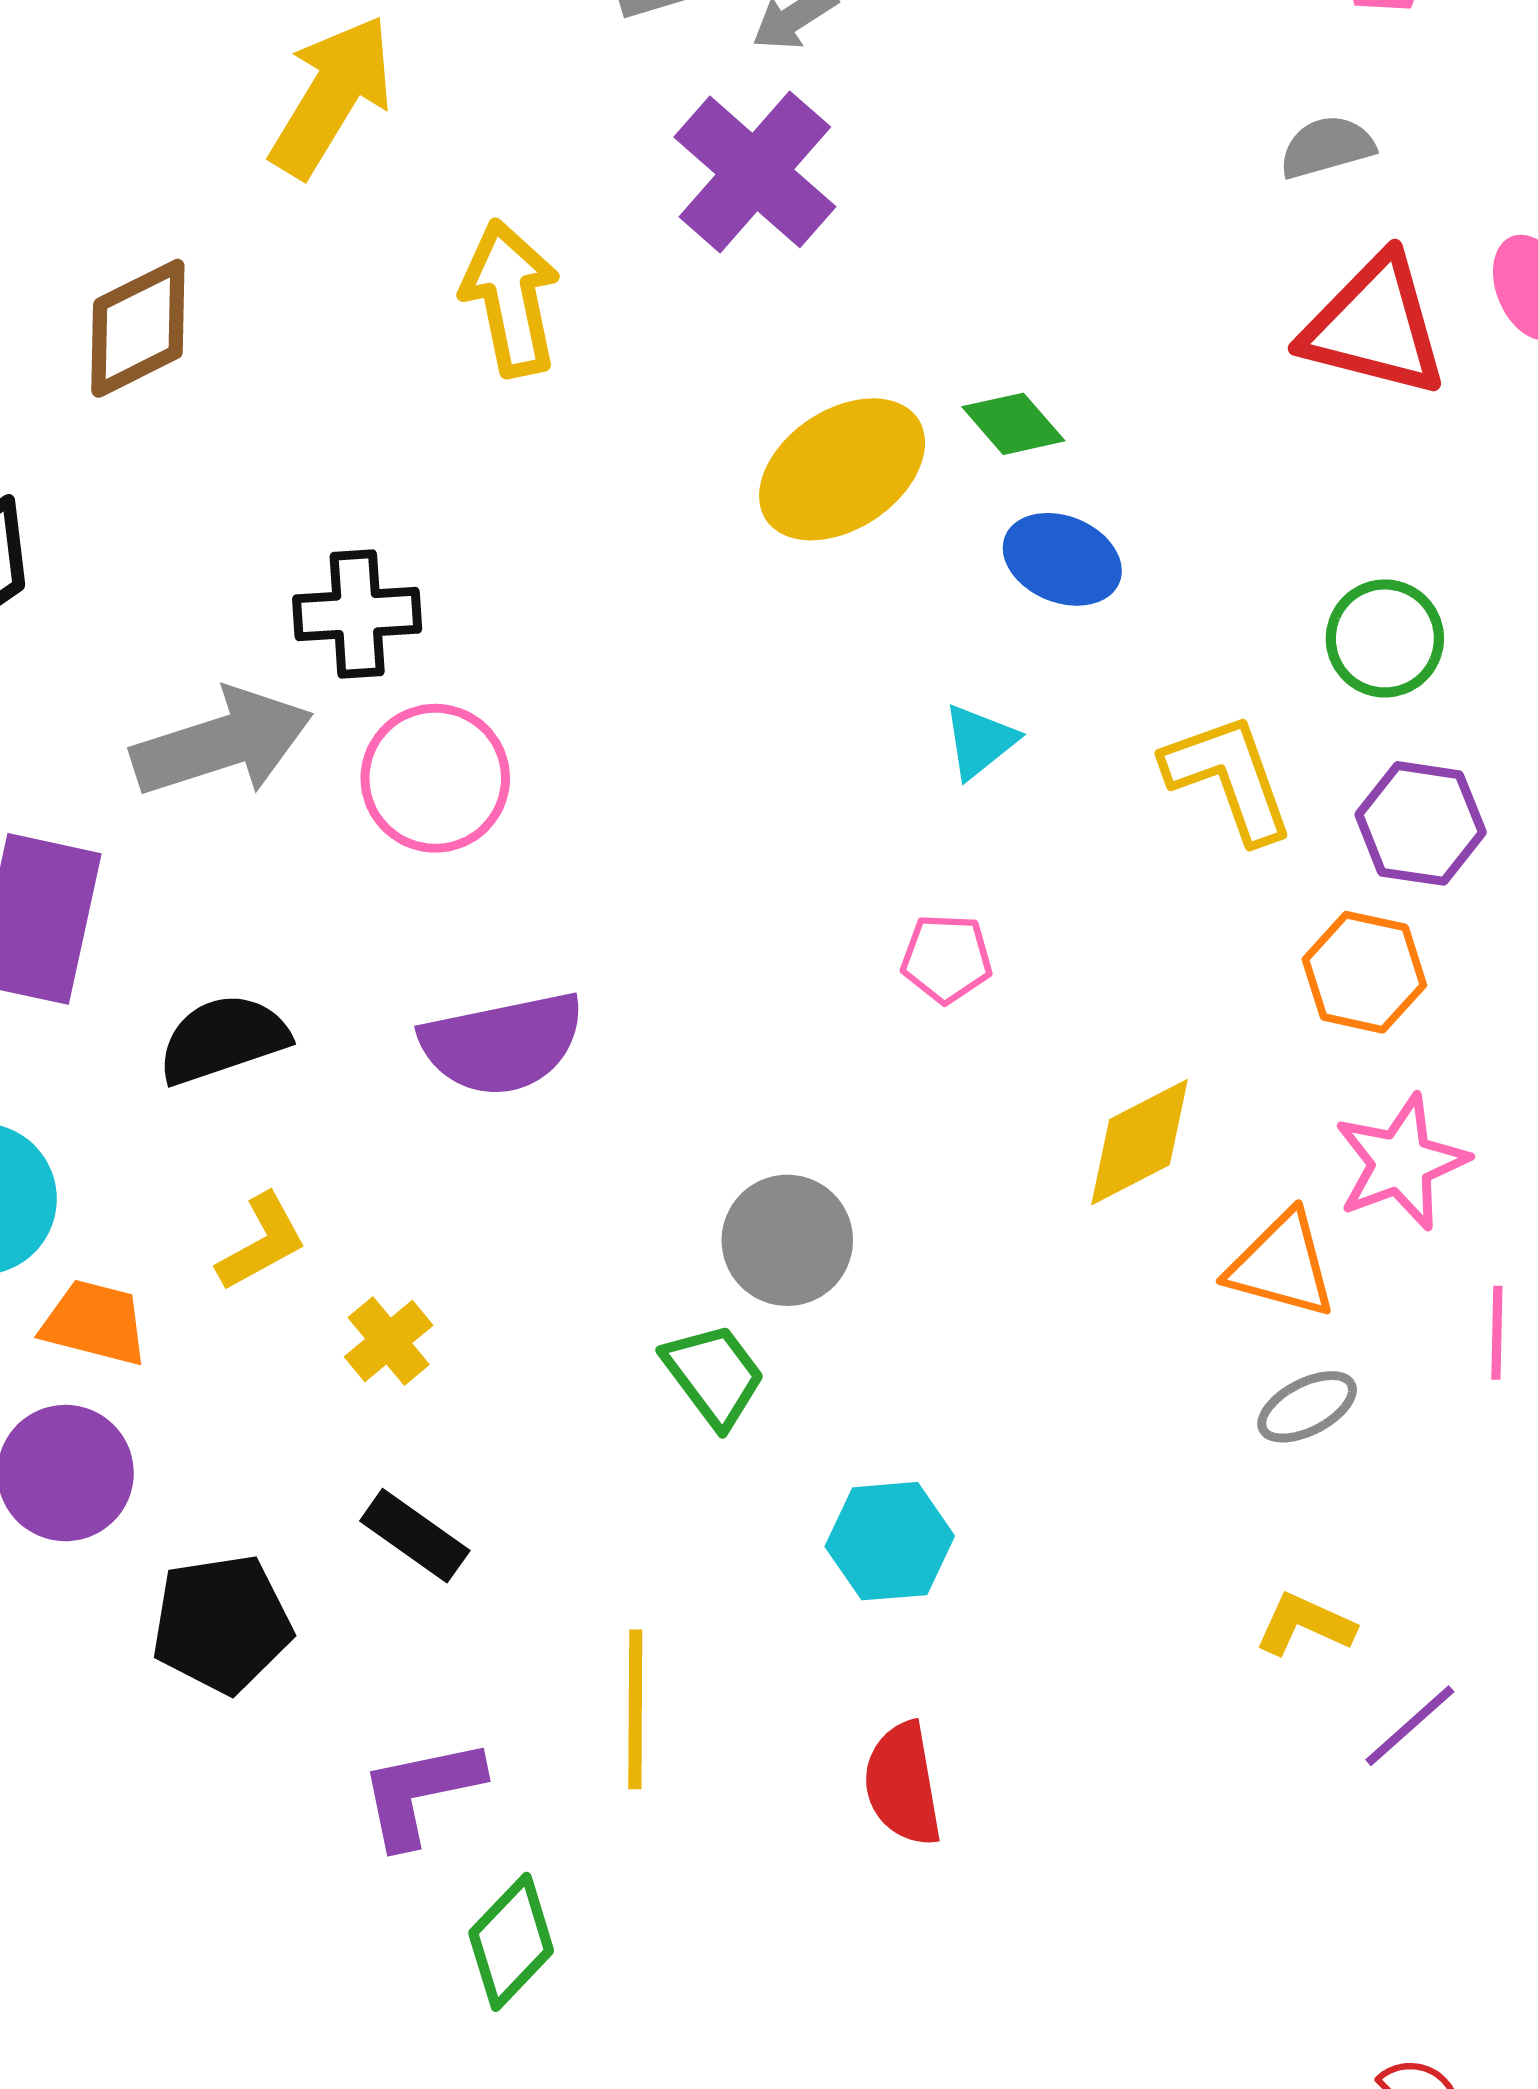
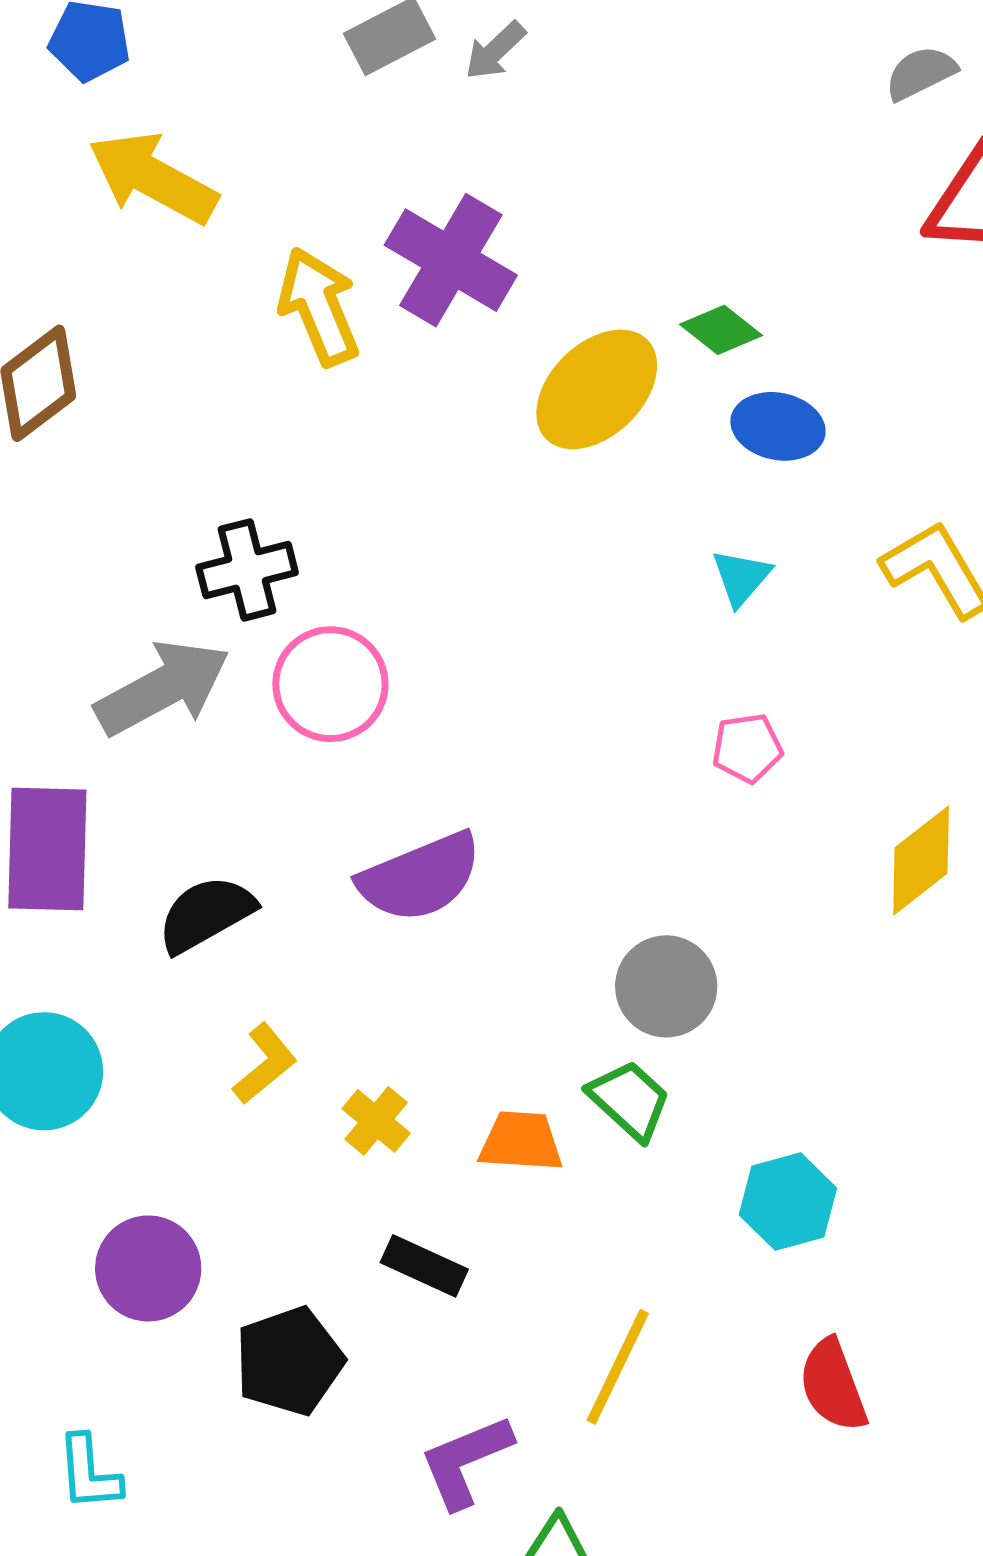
yellow arrow: (332, 96) -> (153, 178), turned -82
purple cross: (755, 172) -> (451, 260), moved
orange trapezoid: (95, 1323) -> (521, 1141), moved
yellow line: (635, 1709) -> (618, 1367), turned 36

